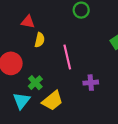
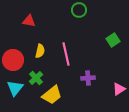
yellow semicircle: (40, 40) -> (40, 51), moved
cyan triangle: (21, 101) -> (15, 88), moved

